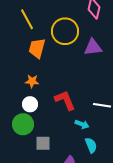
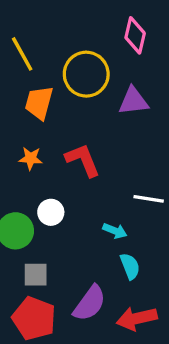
red L-shape: (65, 100) -> (83, 160), moved
white circle: (30, 104) -> (51, 212), moved
gray square: (43, 143) -> (36, 275), moved

